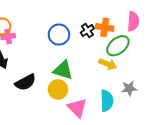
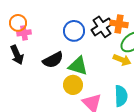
black cross: (87, 30) -> (102, 27), size x1.5
black semicircle: (25, 82) -> (53, 60), moved

